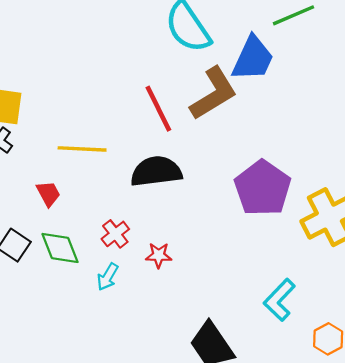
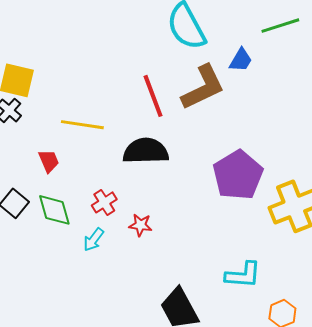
blue trapezoid: (253, 58) -> (241, 60), size x0.6
cyan L-shape: (279, 300) -> (243, 275), turned -135

